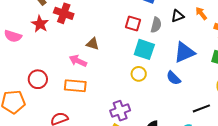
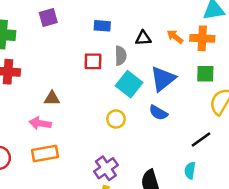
orange arrow: (201, 13) -> (175, 37), moved
black triangle: (178, 16) -> (143, 38), turned 32
cyan square: (144, 49) -> (129, 84), moved, turned 35

